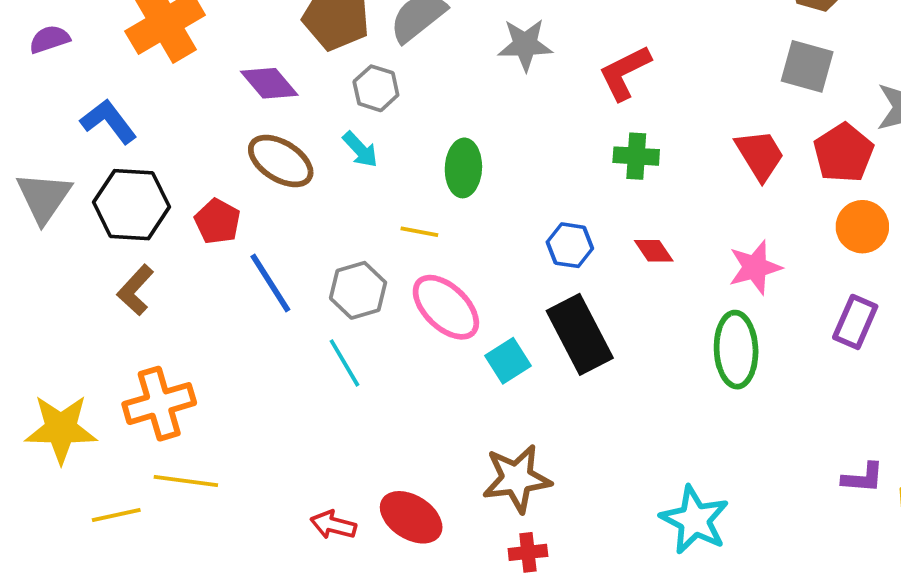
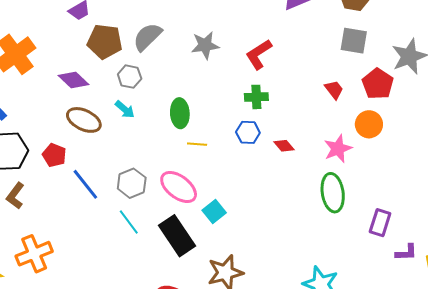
red trapezoid: (760, 155) -> (334, 90), size x0.7
green cross: (636, 156) -> (256, 97), moved
orange circle: (862, 227) -> (369, 124), moved
yellow line: (419, 232) -> (197, 144), moved
blue hexagon: (570, 245) -> (248, 132), moved
purple rectangle: (855, 322) -> (380, 223), moved
black rectangle: (580, 334) -> (177, 236), moved

